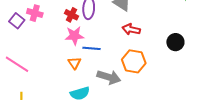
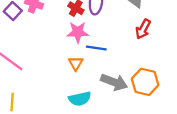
red arrow: (131, 29) -> (143, 29), turned -78
orange hexagon: (134, 61) -> (145, 82), moved

